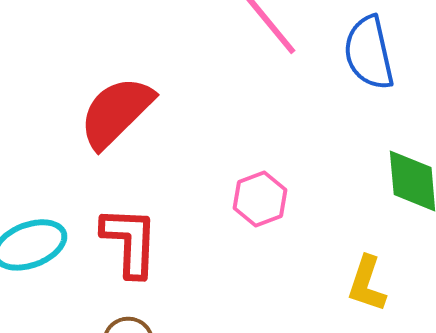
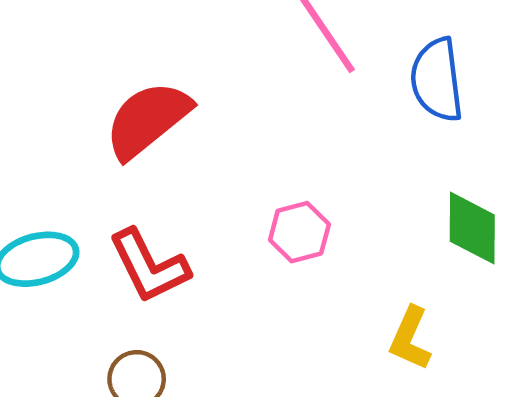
red L-shape: (130, 242) -> (149, 266), turned 146

